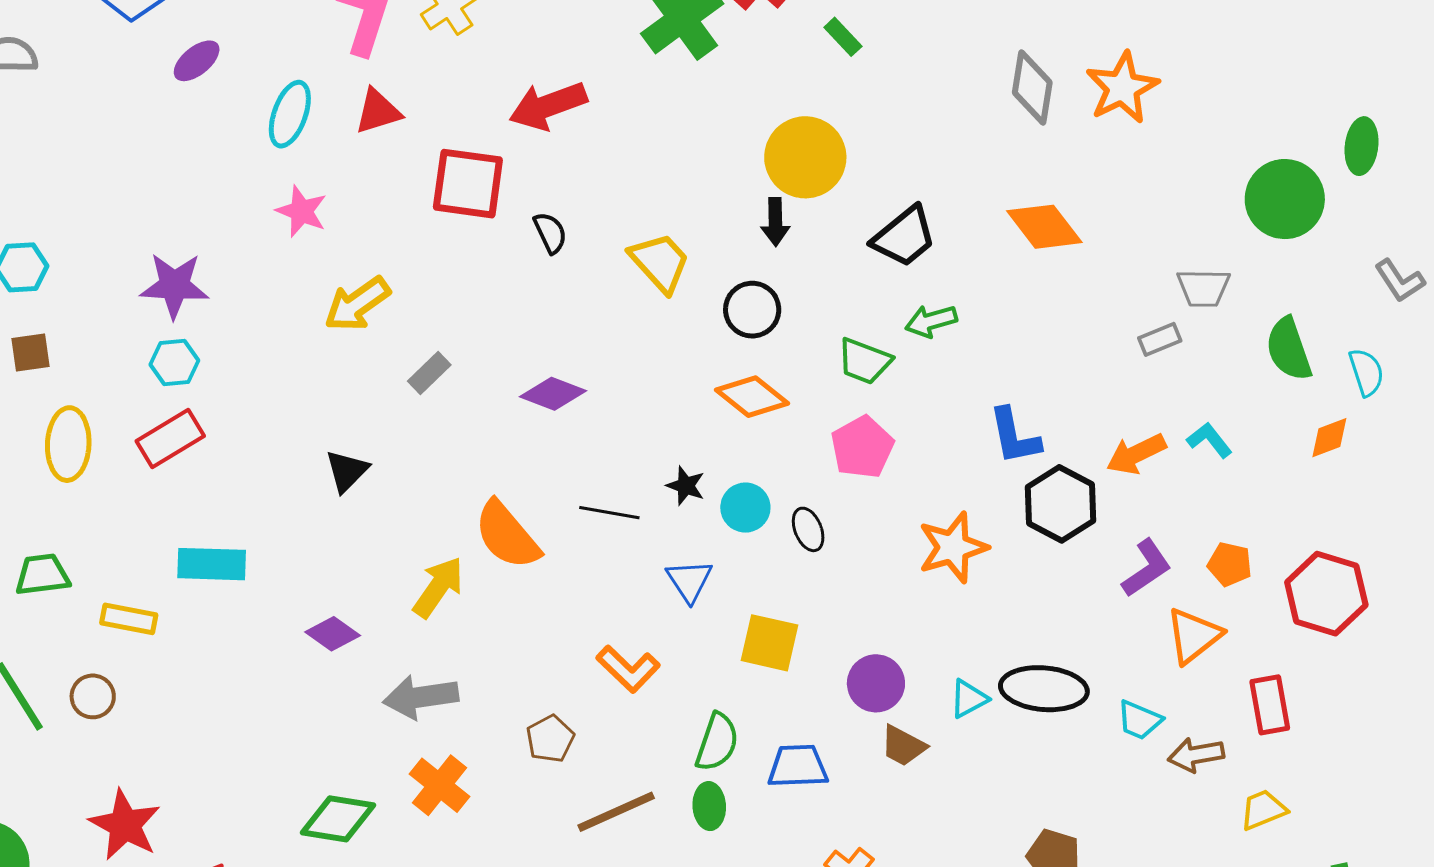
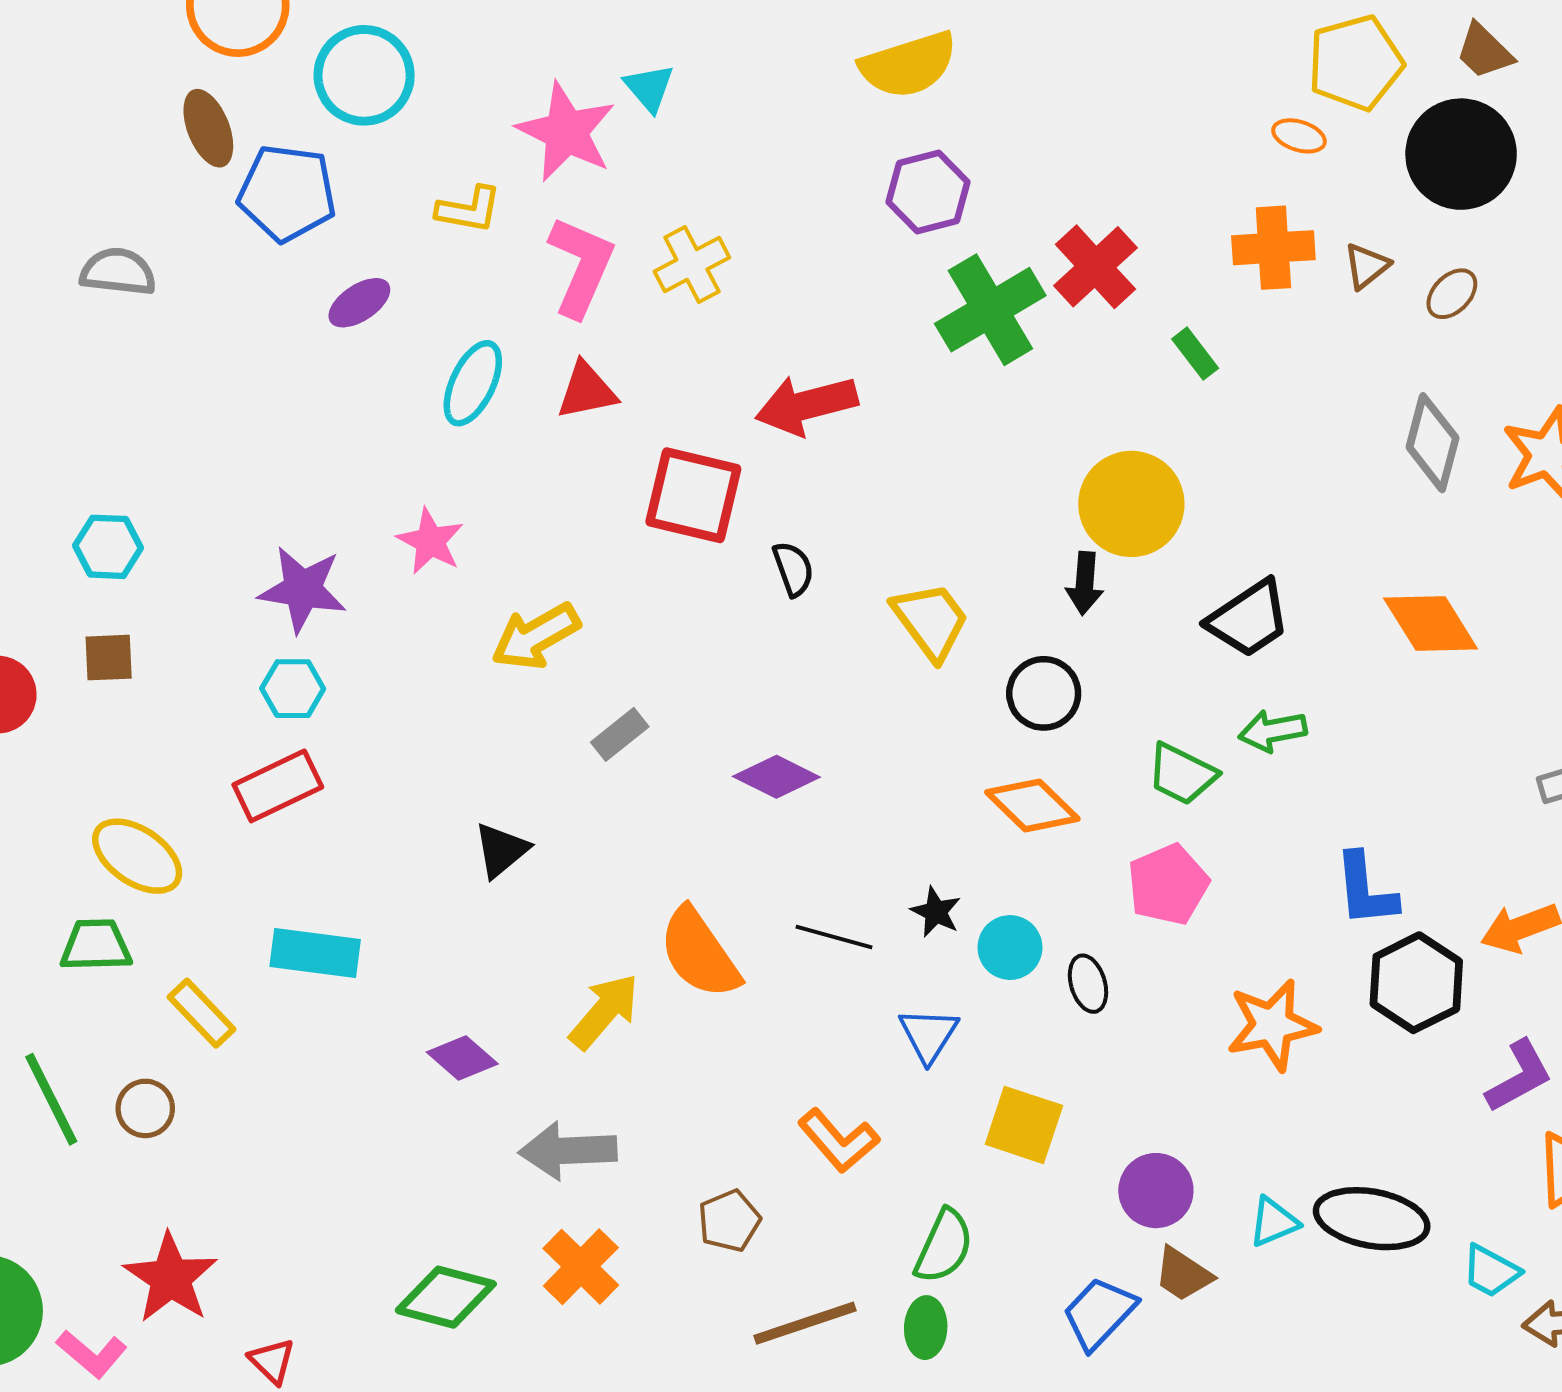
pink star: (301, 211) -> (430, 541), moved
yellow ellipse: (68, 444) -> (137, 856), moved, turned -64
yellow rectangle: (129, 619) -> (202, 1013), turned 30
blue trapezoid: (798, 766) -> (1099, 1313), moved, turned -50

